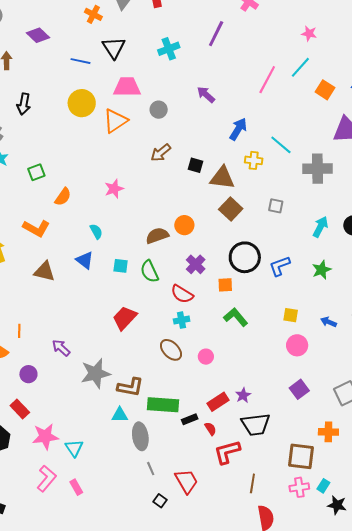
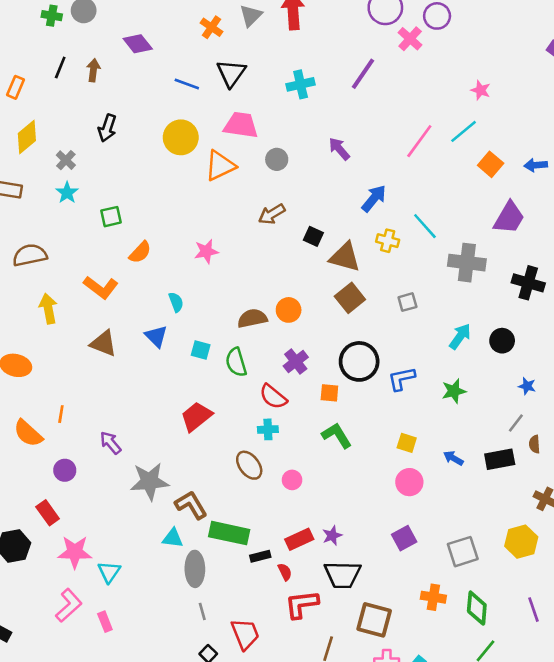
gray square: (276, 206) -> (407, 302), turned -35
brown L-shape: (130, 387) -> (191, 505), turned -140
brown square: (301, 456) -> (374, 620), moved

